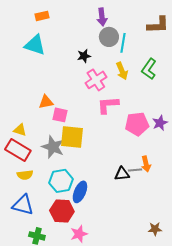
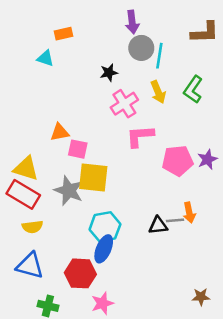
orange rectangle: (42, 16) -> (64, 34), moved
cyan triangle: (35, 45) -> (45, 58), size x0.6
yellow triangle: (20, 130) -> (26, 168), size x1.5
cyan hexagon: (61, 181) -> (105, 227), moved

